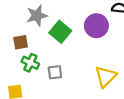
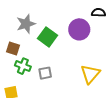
brown square: (21, 42) -> (13, 48), turned 32

